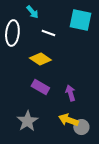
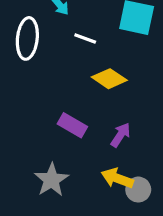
yellow diamond: (40, 59) -> (109, 79), moved
purple arrow: (70, 93) -> (121, 135), turned 49

